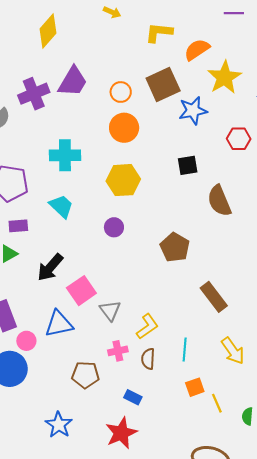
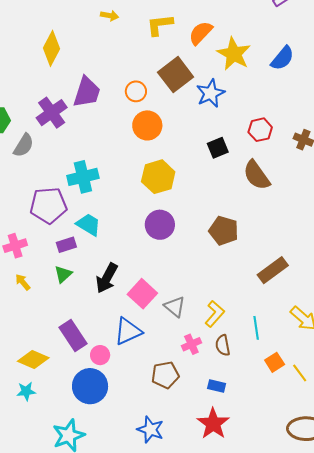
red hexagon: (239, 139) -> (260, 130), moved
cyan cross: (65, 155) -> (83, 177), moved
cyan trapezoid: (61, 206) -> (89, 225), moved
purple circle: (114, 227) -> (160, 225), size x1.5
brown rectangle: (214, 297) -> (273, 270), turned -76

